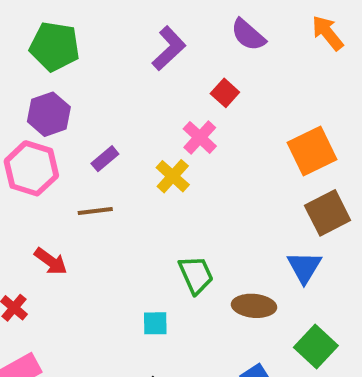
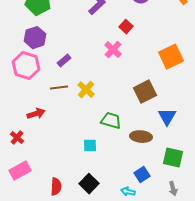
yellow cross: (173, 176) -> (86, 90), moved
brown square: (328, 213) -> (145, 92), moved
red arrow: (51, 261) -> (36, 114), turned -54
green trapezoid: (196, 275) -> (111, 121), turned -50
green square: (316, 346) -> (173, 158), turned -30

